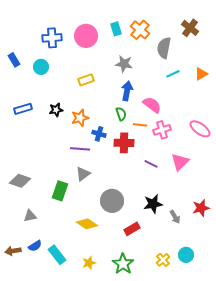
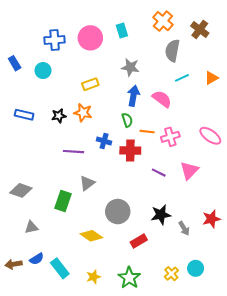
orange cross: (140, 30) -> (163, 21), moved
pink semicircle: (152, 105) -> (162, 99), moved
blue rectangle: (23, 109) -> (24, 115), turned 30
orange star: (80, 118) -> (83, 113), moved, turned 30
purple line: (80, 149) -> (74, 152), moved

